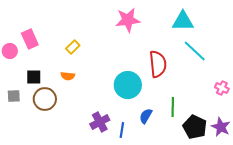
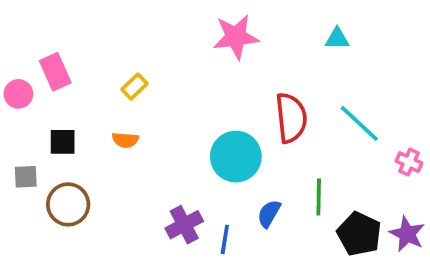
cyan triangle: (183, 21) -> (337, 39), size x0.6
cyan line: (195, 51) -> (359, 123), moved
brown circle: (45, 99) -> (68, 204), moved

